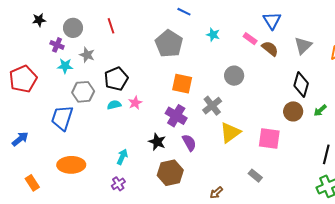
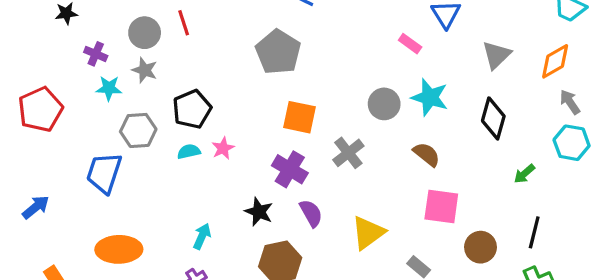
gray circle: (73, 28) -> (145, 33), moved
cyan star: (213, 35) -> (430, 97), moved, size x1.6
brown semicircle: (270, 49) -> (427, 154), moved
green arrow: (320, 110) -> (524, 174), moved
brown circle: (293, 111) -> (481, 247), moved
yellow triangle: (230, 133) -> (368, 233), moved

